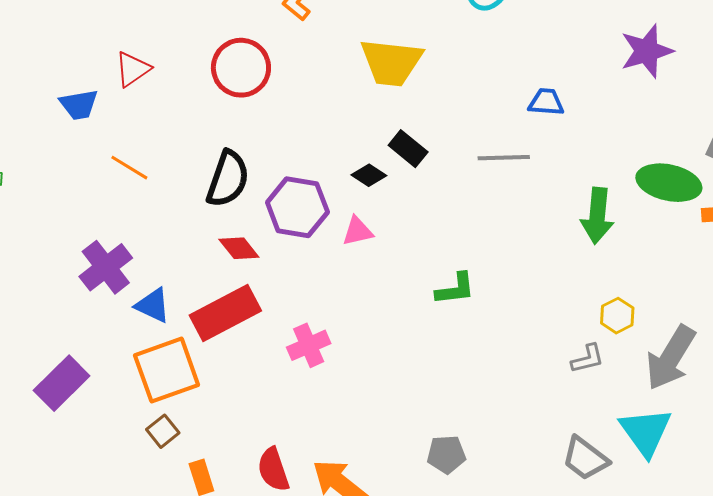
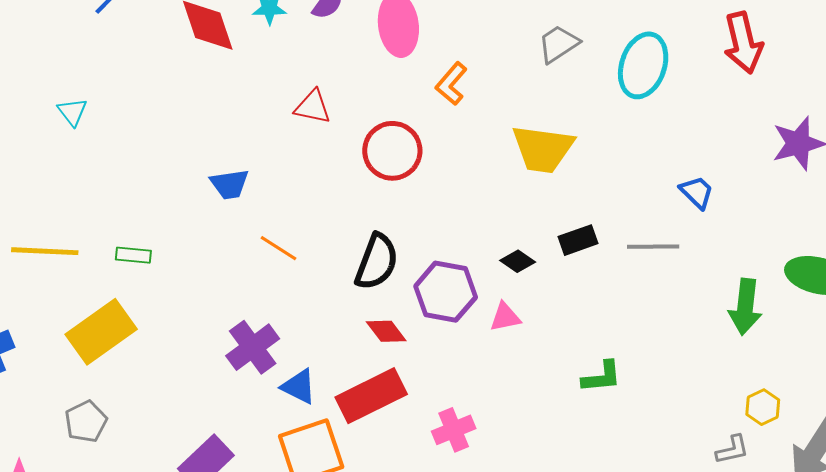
red triangle: (133, 69) -> (313, 107), moved, turned 45
blue trapezoid: (546, 102) -> (697, 192), turned 39
black rectangle: (408, 149) -> (578, 240), moved, turned -60

